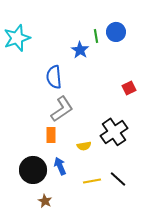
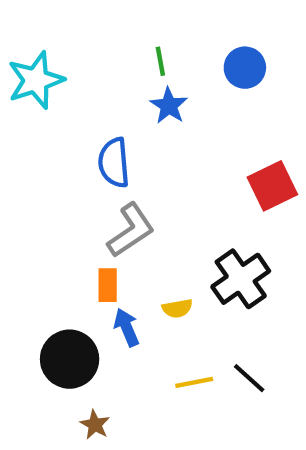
green line: (96, 36) -> (160, 61), moved
red square: (129, 88) -> (272, 186), size x1.6
blue arrow: (60, 166) -> (127, 327), moved

